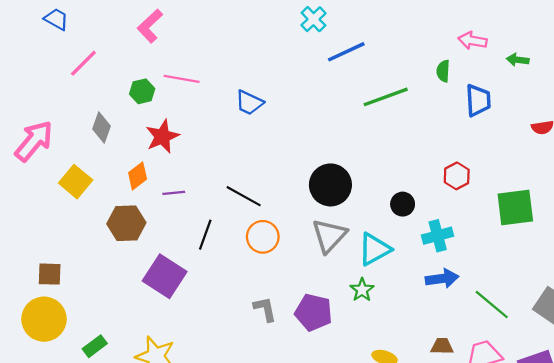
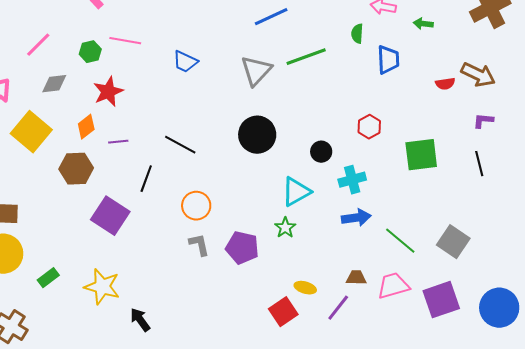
pink line: (83, 63) -> (38, 45), moved
gray diamond: (101, 127) -> (54, 84), turned 64
yellow square: (76, 182) -> (31, 132), size x1.4
gray triangle: (329, 236) -> (256, 71), moved
orange circle: (263, 237) -> (196, 206), moved

